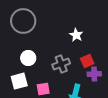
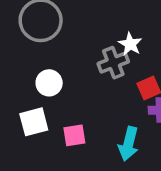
gray cross: (61, 64) -> (113, 63), moved

